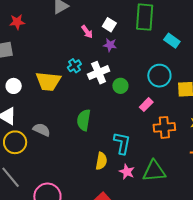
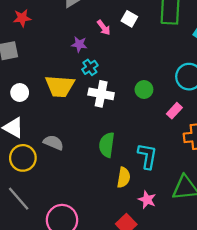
purple star: (110, 45) -> (79, 44), moved
white cross: (99, 73) -> (101, 94), moved, turned 35
green semicircle: (84, 120) -> (107, 145), moved
pink star: (127, 172) -> (147, 200), moved

